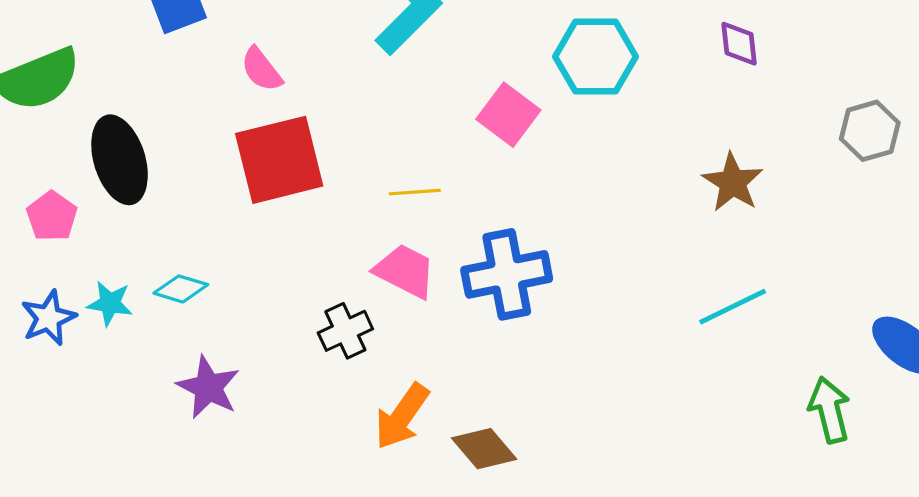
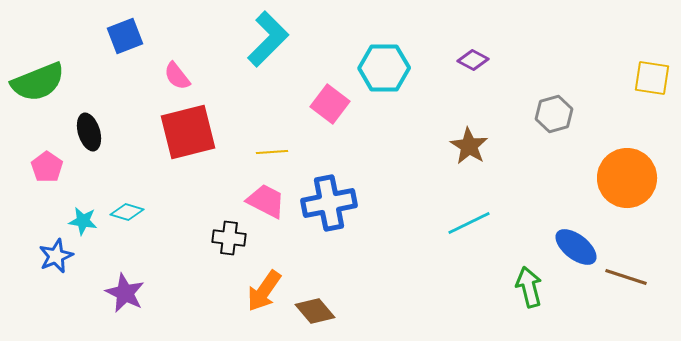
purple diamond: (739, 44) -> (473, 60), turned -56
black ellipse: (120, 160) -> (89, 132), size x0.7
blue star: (49, 318) -> (56, 256), moved
black cross: (345, 331) -> (229, 238), turned 32
purple star: (208, 387) -> (125, 293), moved

